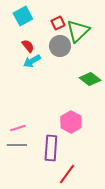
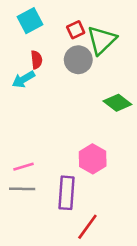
red semicircle: (28, 46) -> (37, 60), turned 32
cyan arrow: (32, 61) -> (23, 79), moved

